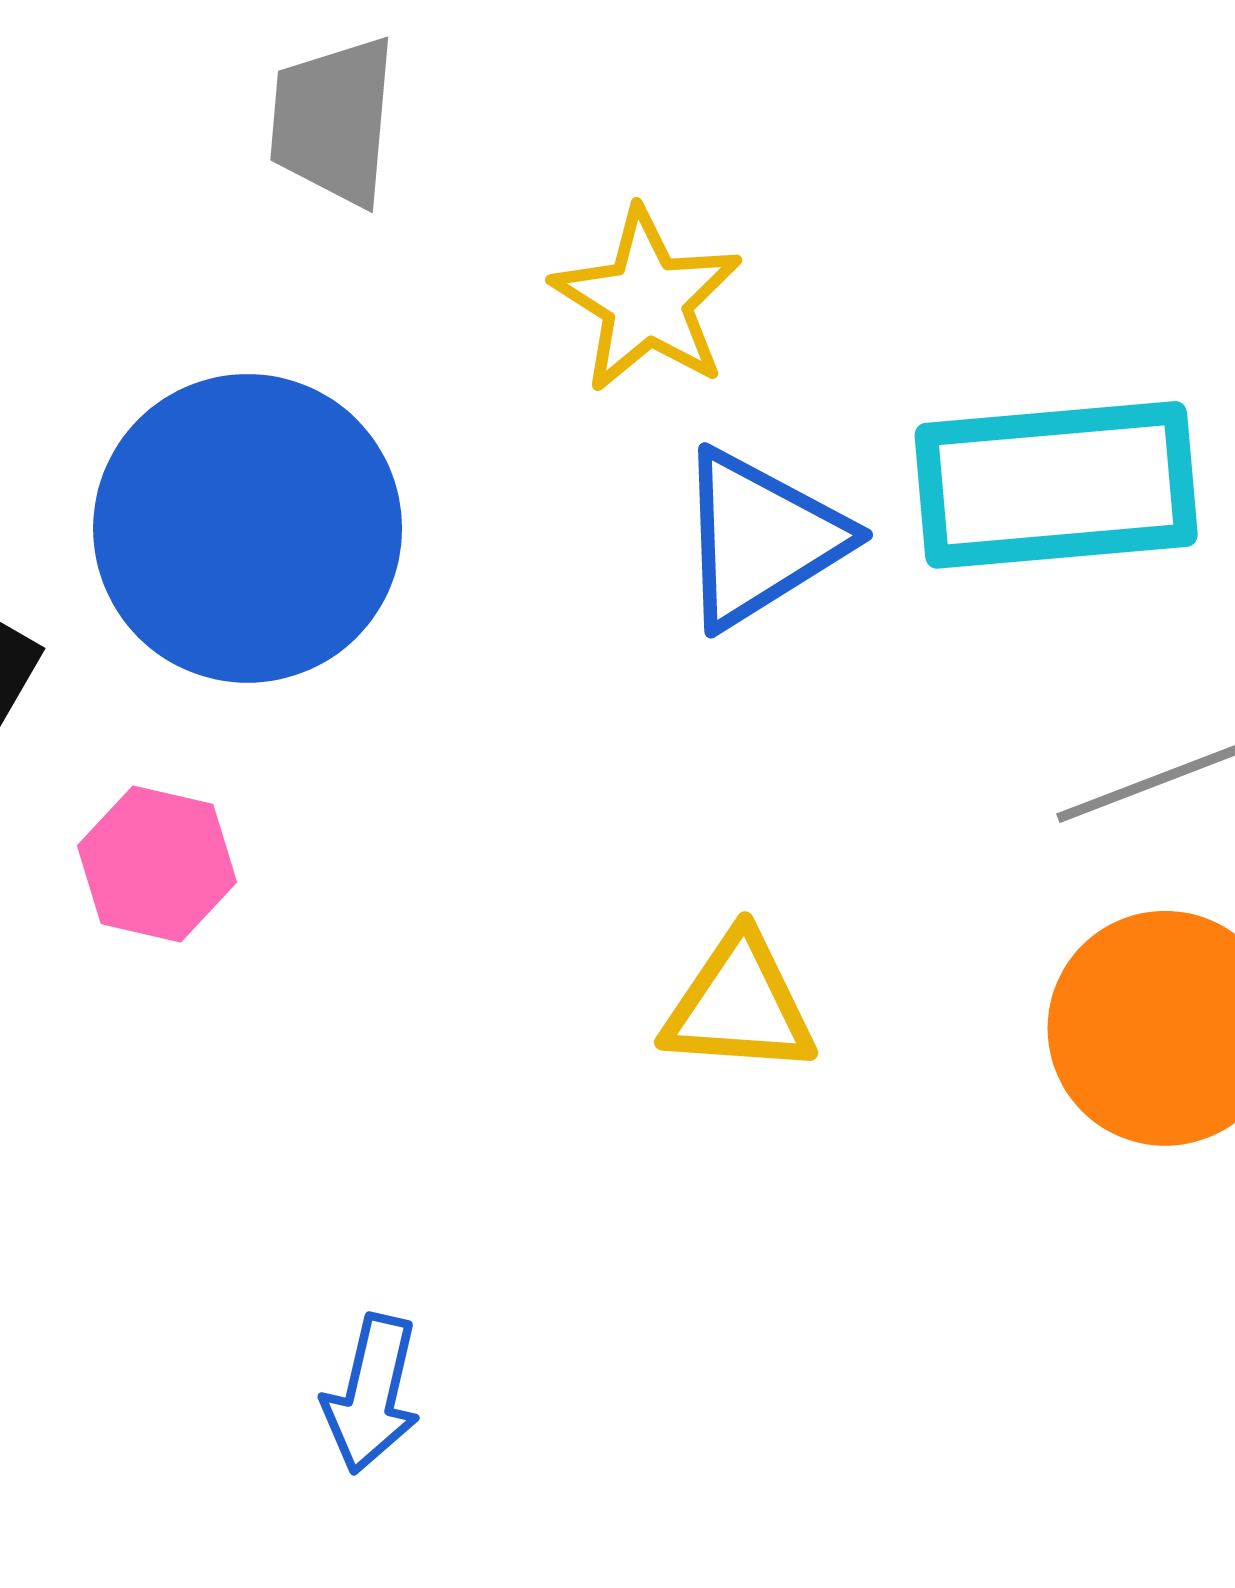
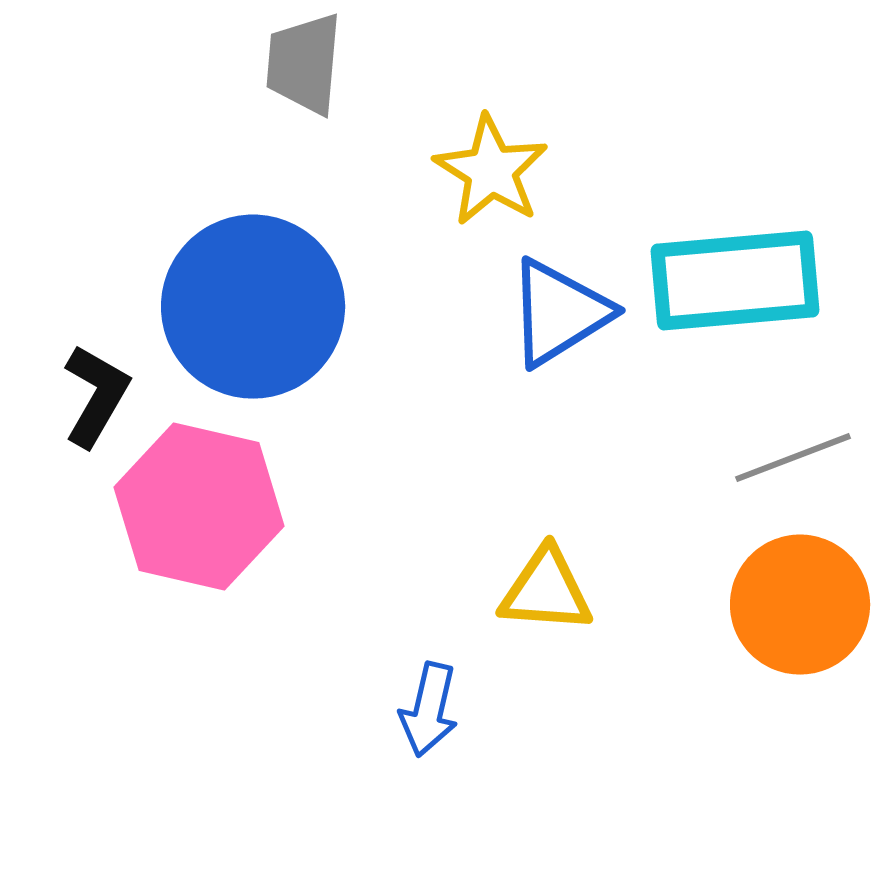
pink hexagon: (157, 864) -> (199, 507), size x1.8
blue arrow: (372, 1394) -> (429, 710), moved

